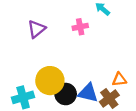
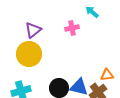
yellow circle: (50, 81) -> (29, 54), moved

